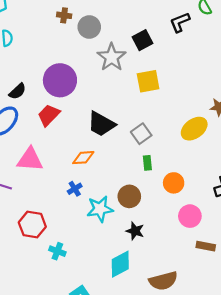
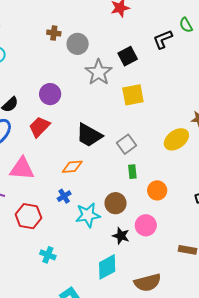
purple circle: (60, 80) -> (50, 94), size x0.7
pink circle: (190, 216) -> (146, 225), moved
red hexagon: (32, 225) -> (28, 216), moved

